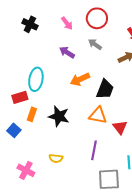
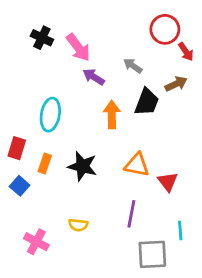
red circle: (97, 18) -> (165, 29), moved
pink arrow: (67, 23) -> (78, 48), moved, size x1.5
orange arrow: (80, 79) -> (112, 115), turned 114
black trapezoid: (105, 89) -> (147, 102), moved
red rectangle: (20, 97) -> (17, 148), moved, turned -56

